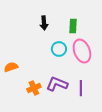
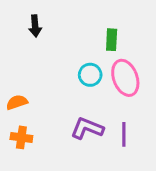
black arrow: (44, 23) -> (35, 26), moved
orange cross: (34, 88) -> (21, 137), moved, turned 32

